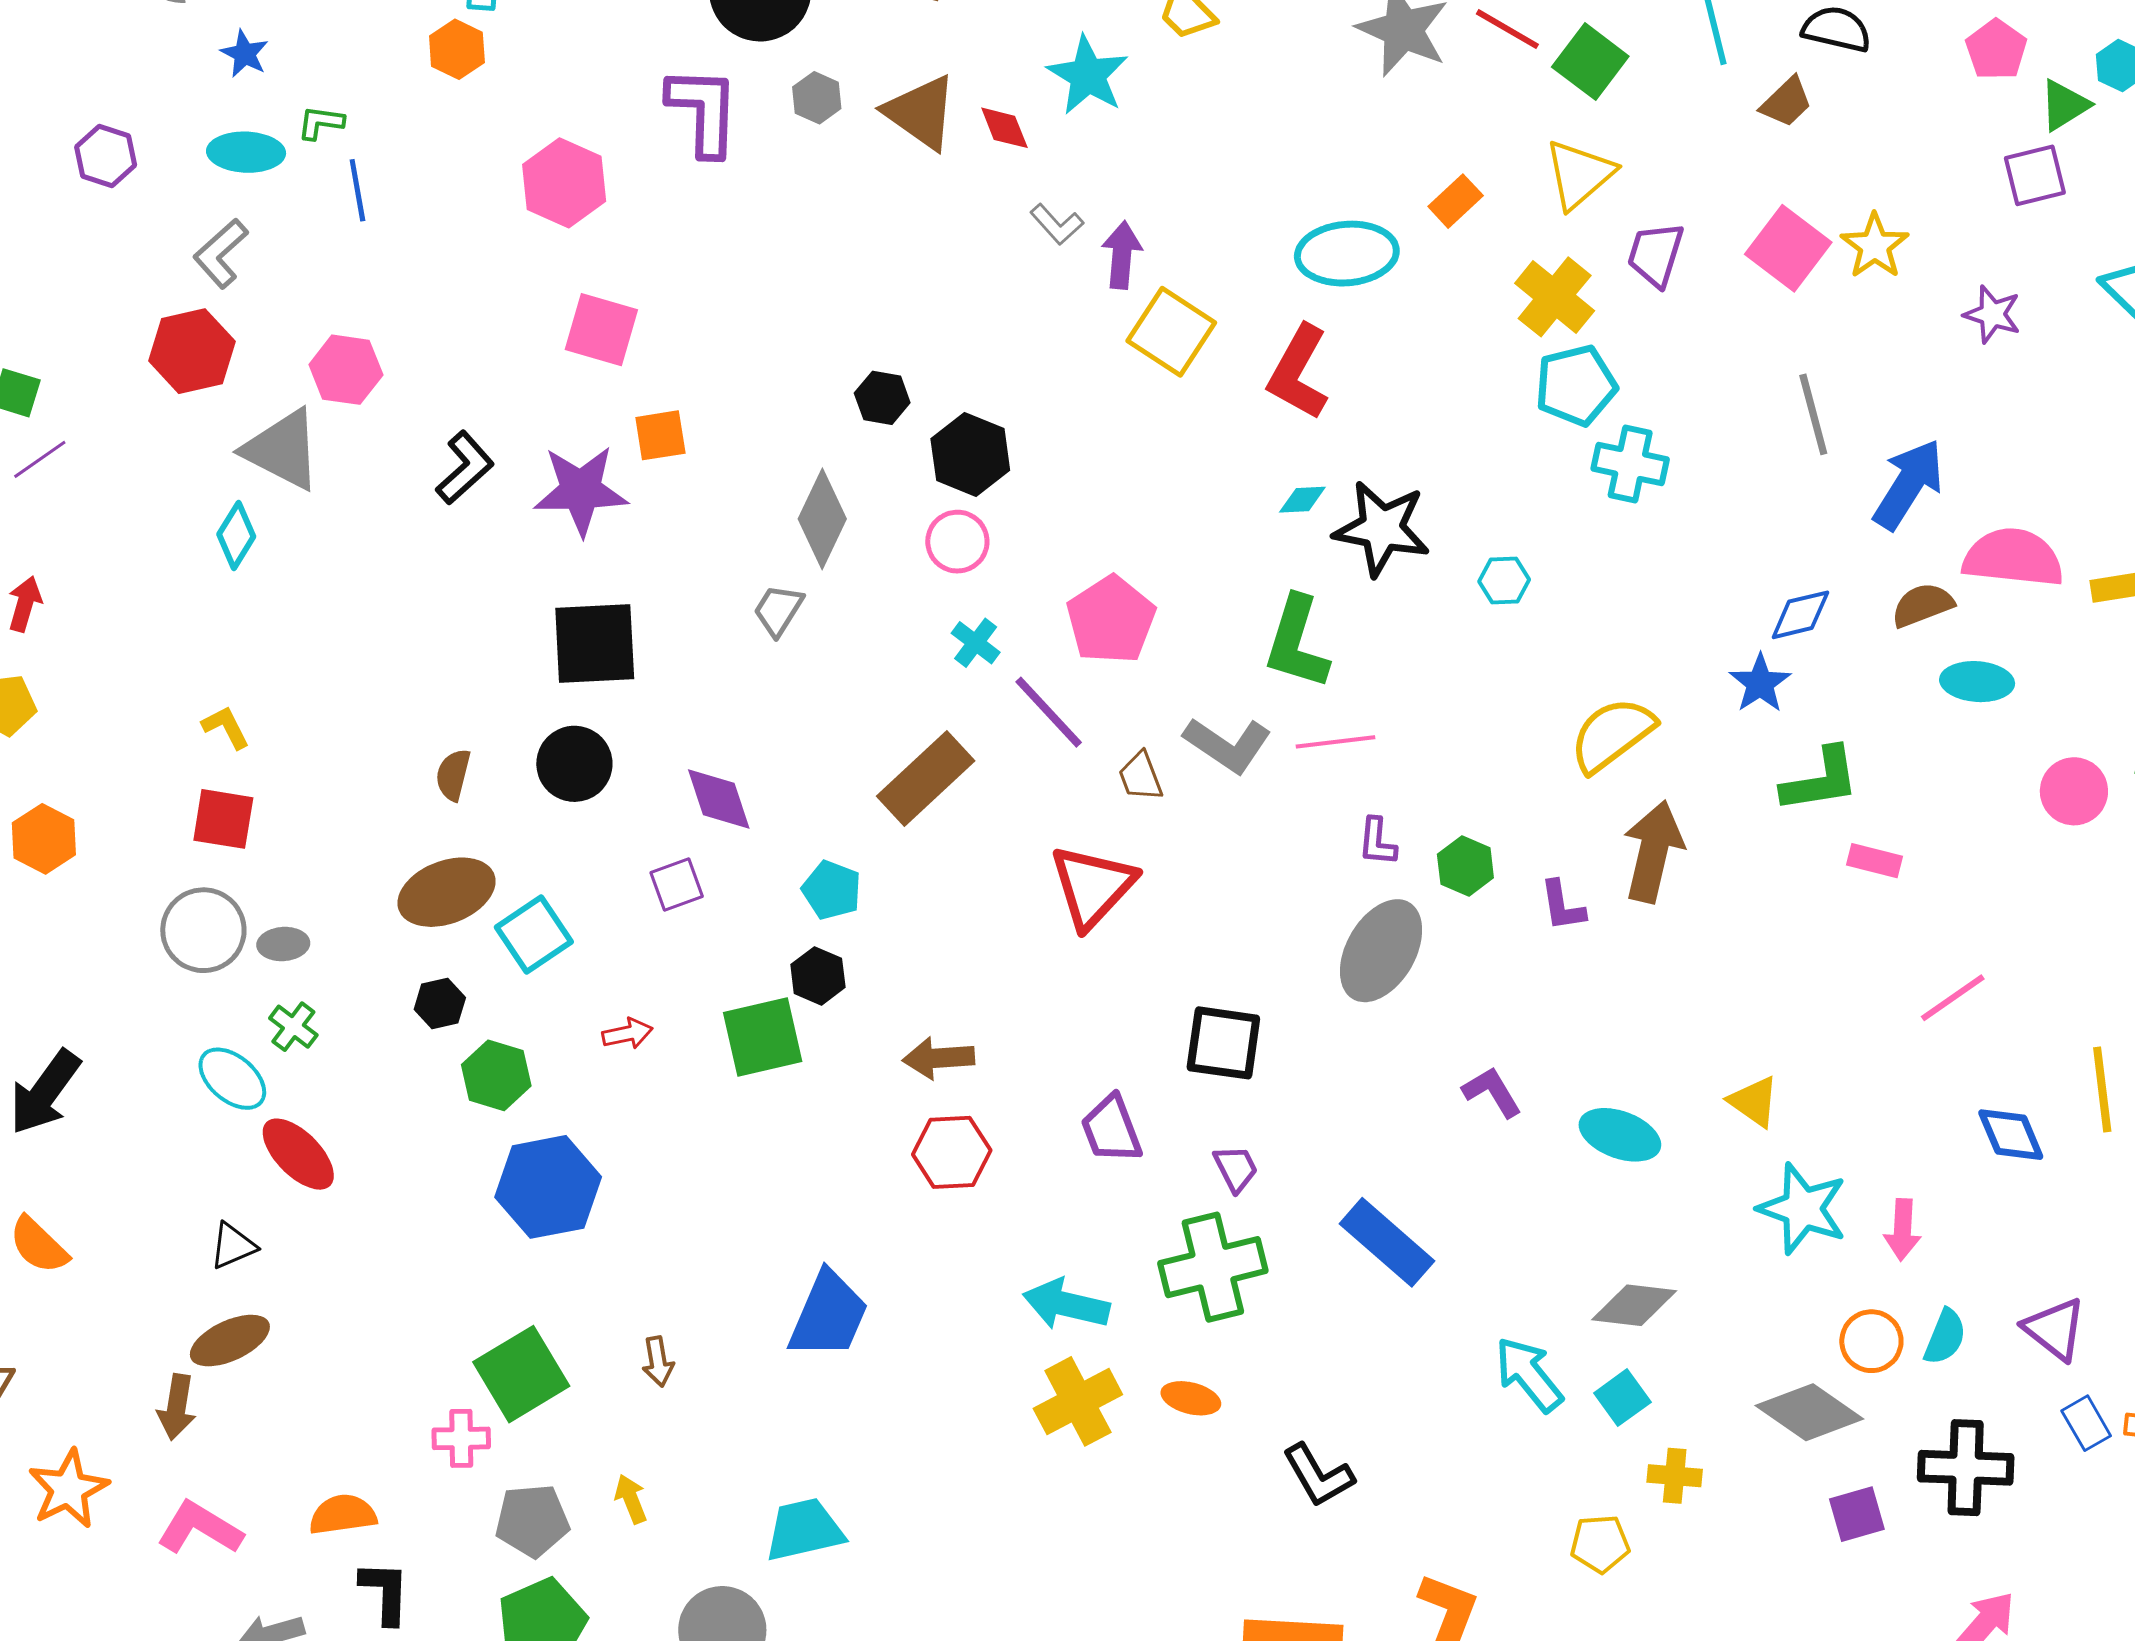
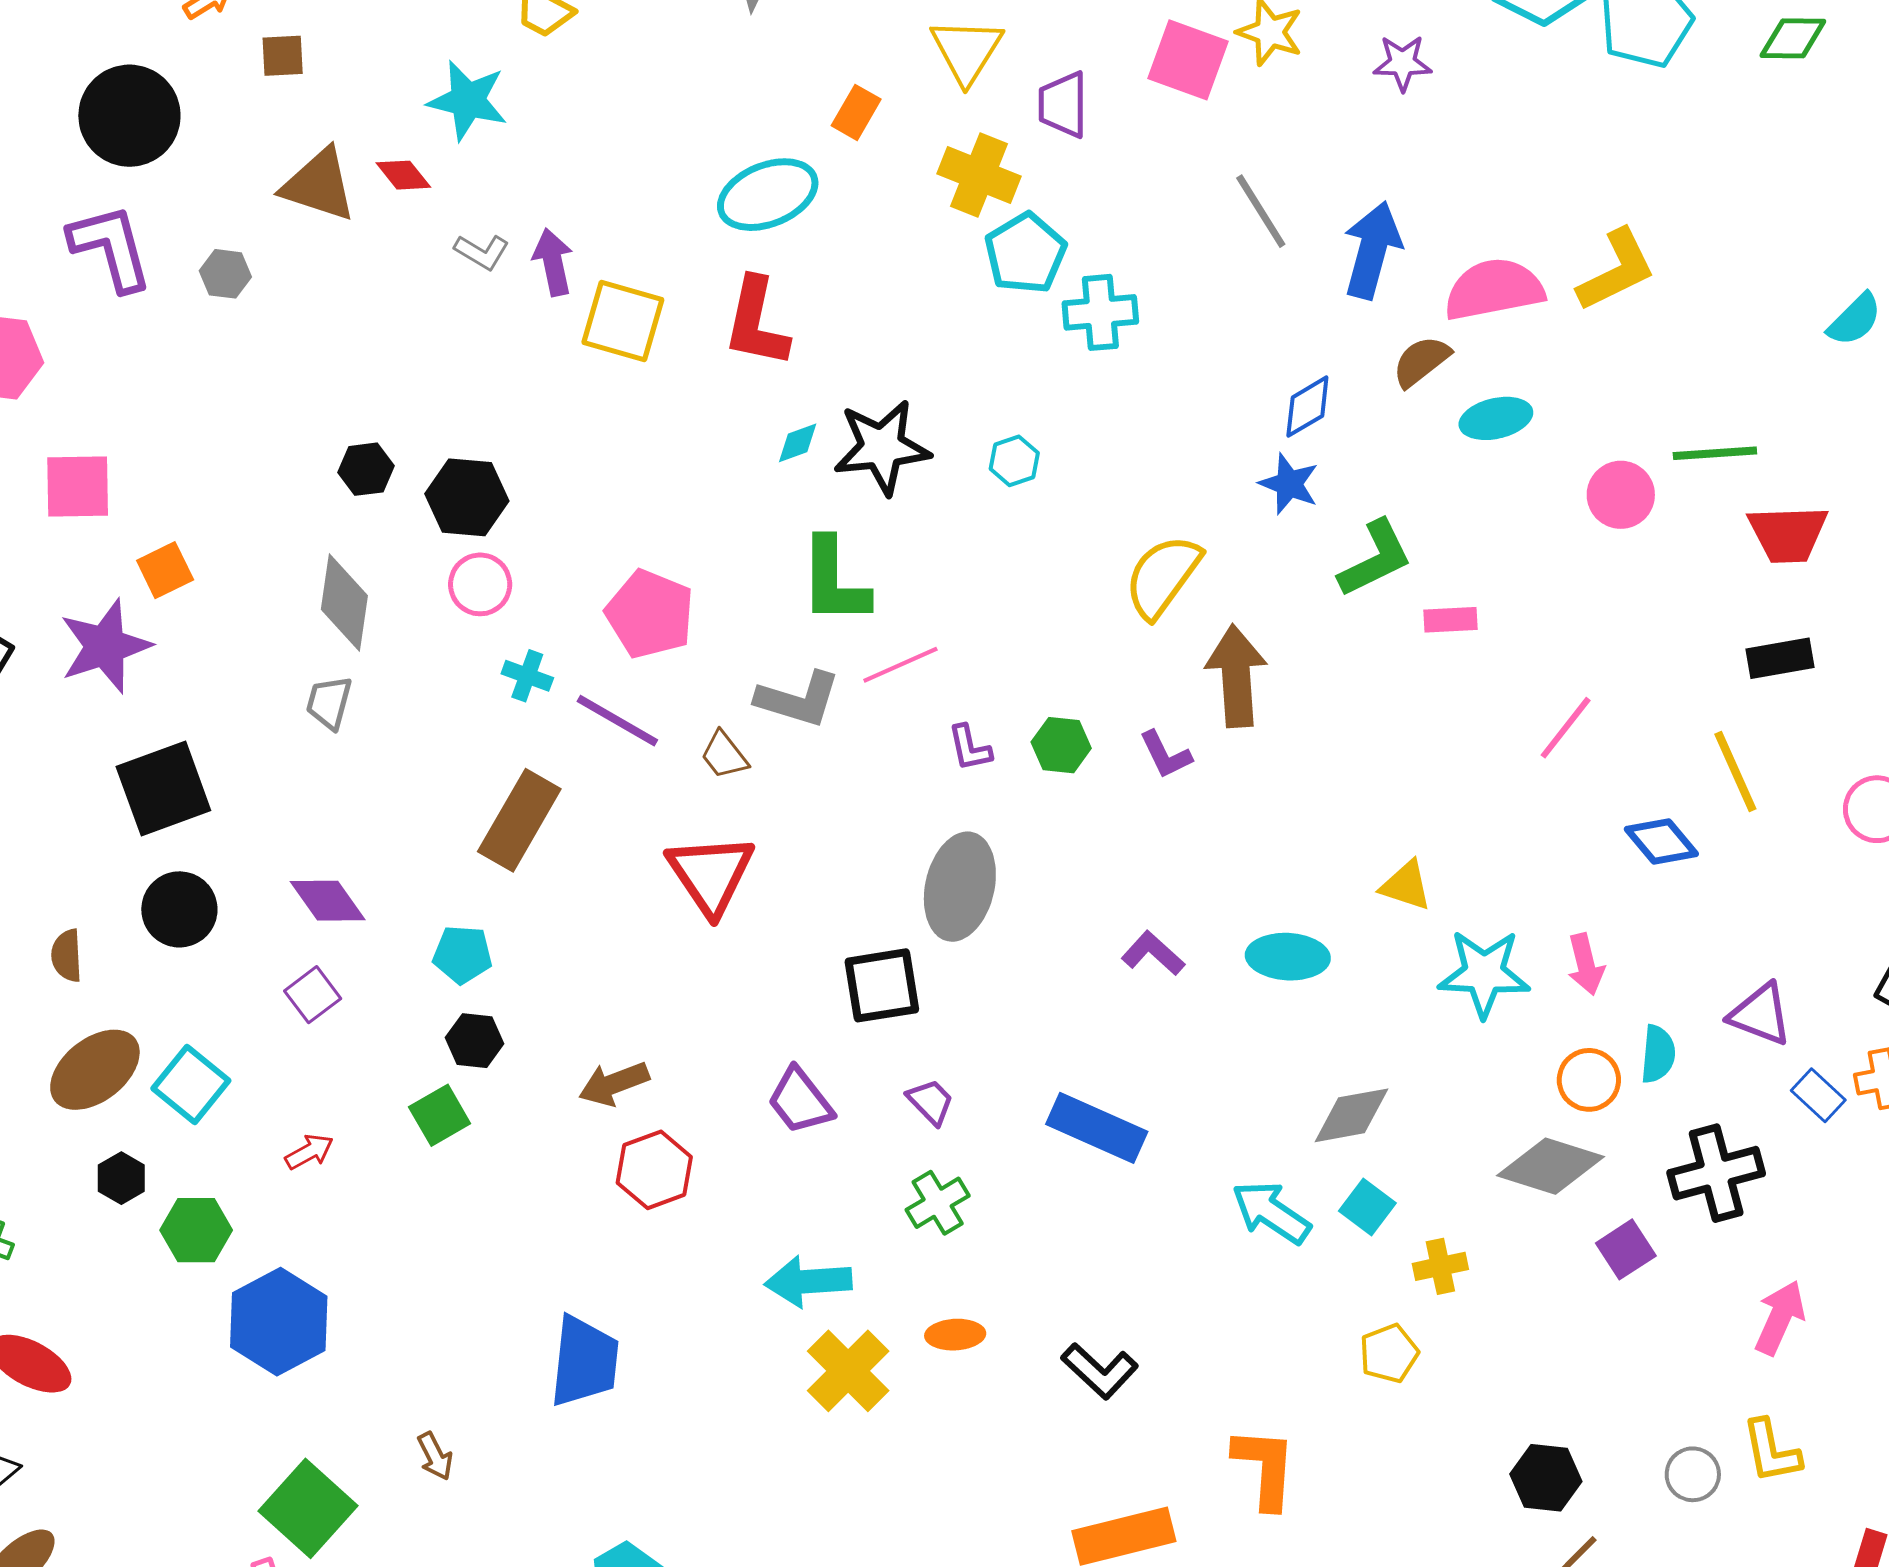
gray hexagon: (817, 98) -> (225, 274), moved
gray ellipse: (1381, 951) -> (960, 887), moved
green square: (763, 1037) -> (440, 1115), size x0.7
green cross: (1213, 1267) -> (938, 1203), size x0.6

